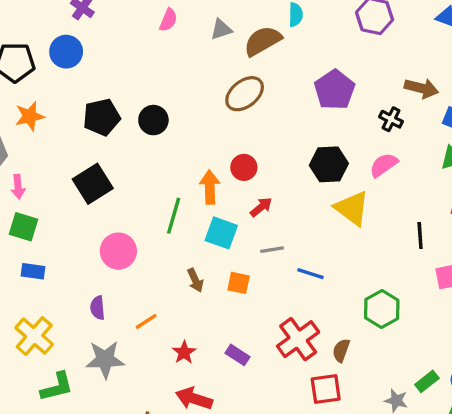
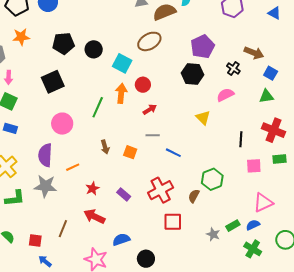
black hexagon: (329, 164) -> (193, 74), moved
yellow triangle: (352, 208) -> (203, 118), size x0.7
cyan square: (221, 233) -> (122, 63), moved
purple semicircle: (98, 308) -> (45, 155), size x1.6
brown semicircle: (341, 350) -> (194, 196), moved

